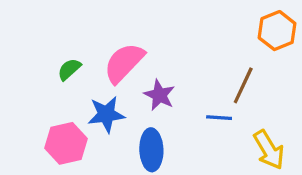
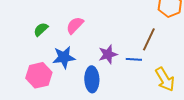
pink semicircle: (124, 63) -> (75, 25), size x0.7
purple star: (159, 95) -> (108, 54), moved, turned 30

